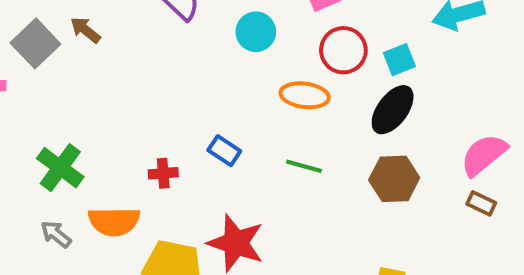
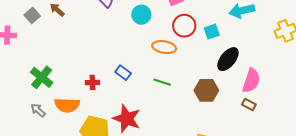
gray square: (35, 43) -> (32, 15), size x0.7
black ellipse: (393, 110) -> (228, 59), moved
pink semicircle: (484, 155) -> (251, 81), turned 145

